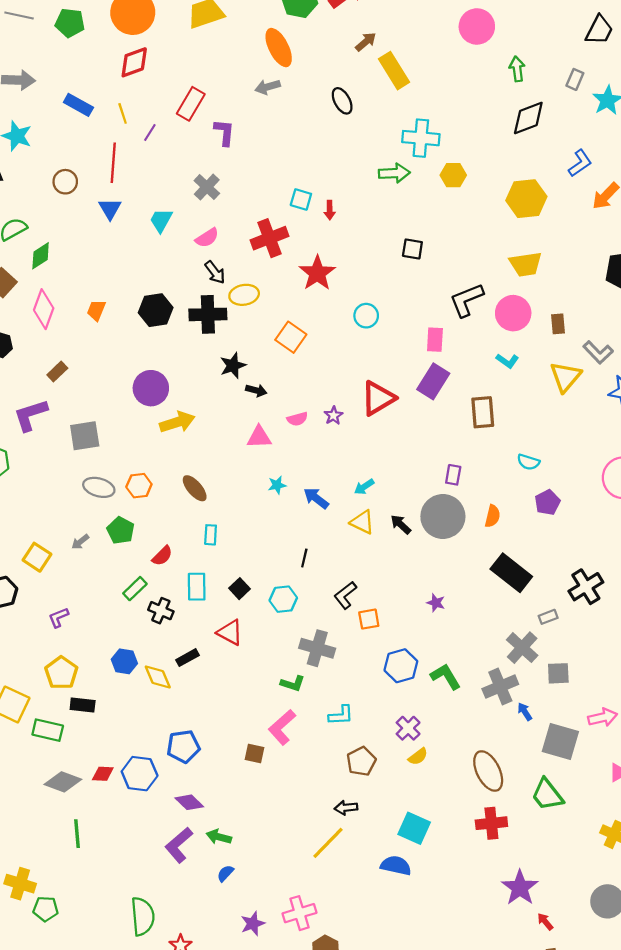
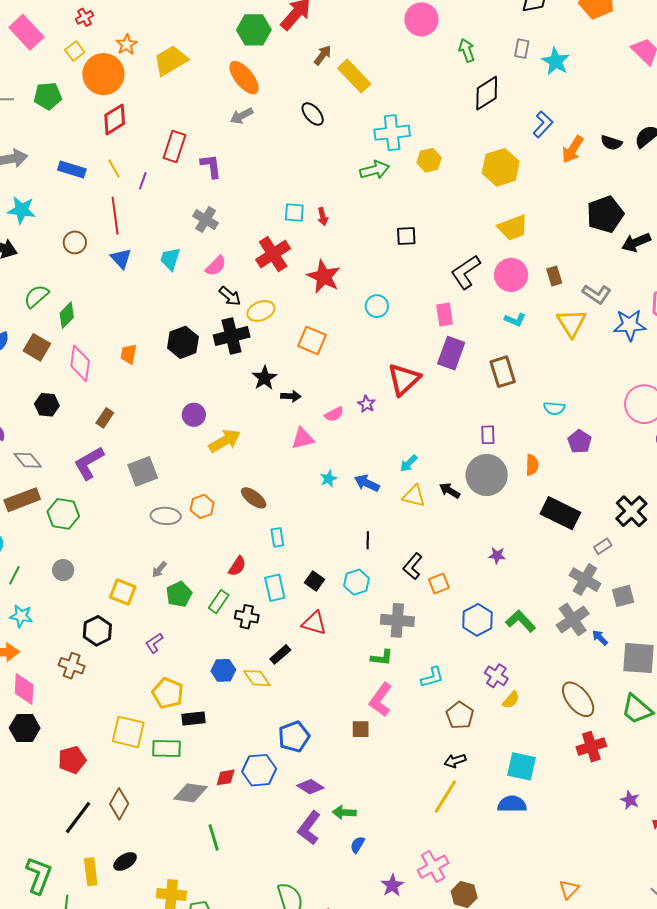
purple circle: (151, 388) -> (194, 415), size x0.7
green pentagon: (121, 530) -> (179, 594), moved, turned 30
purple star: (520, 888) -> (630, 800), size x0.6

